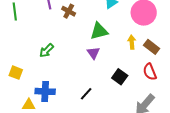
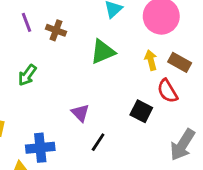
green arrow: (46, 50) -> (27, 75), moved
purple triangle: (93, 53) -> (80, 113), moved
red semicircle: (150, 72) -> (167, 91), moved

